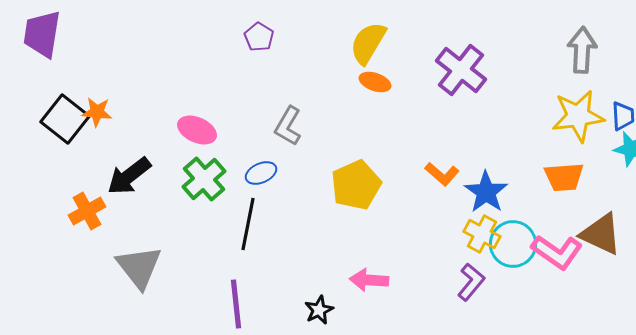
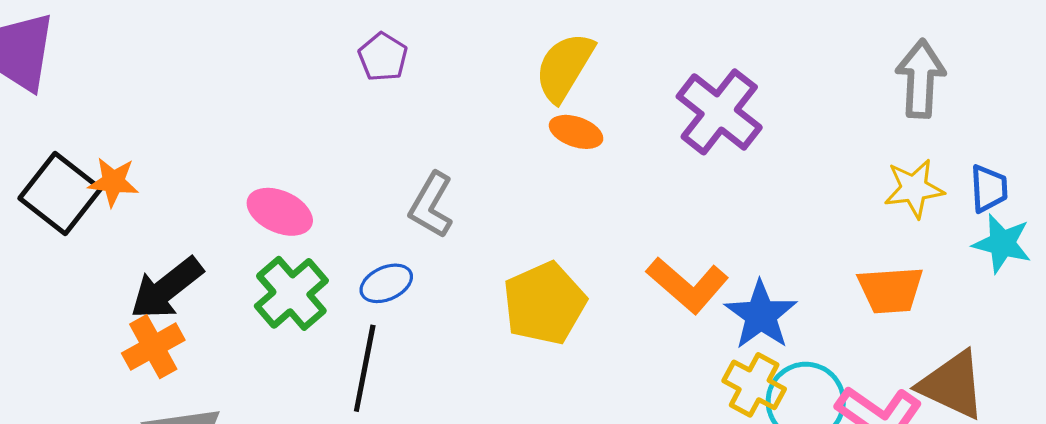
yellow star: (578, 116) -> (914, 188), size x0.7
orange L-shape: (442, 174) -> (688, 285), size x1.4
orange cross: (87, 211) -> (153, 347), moved

